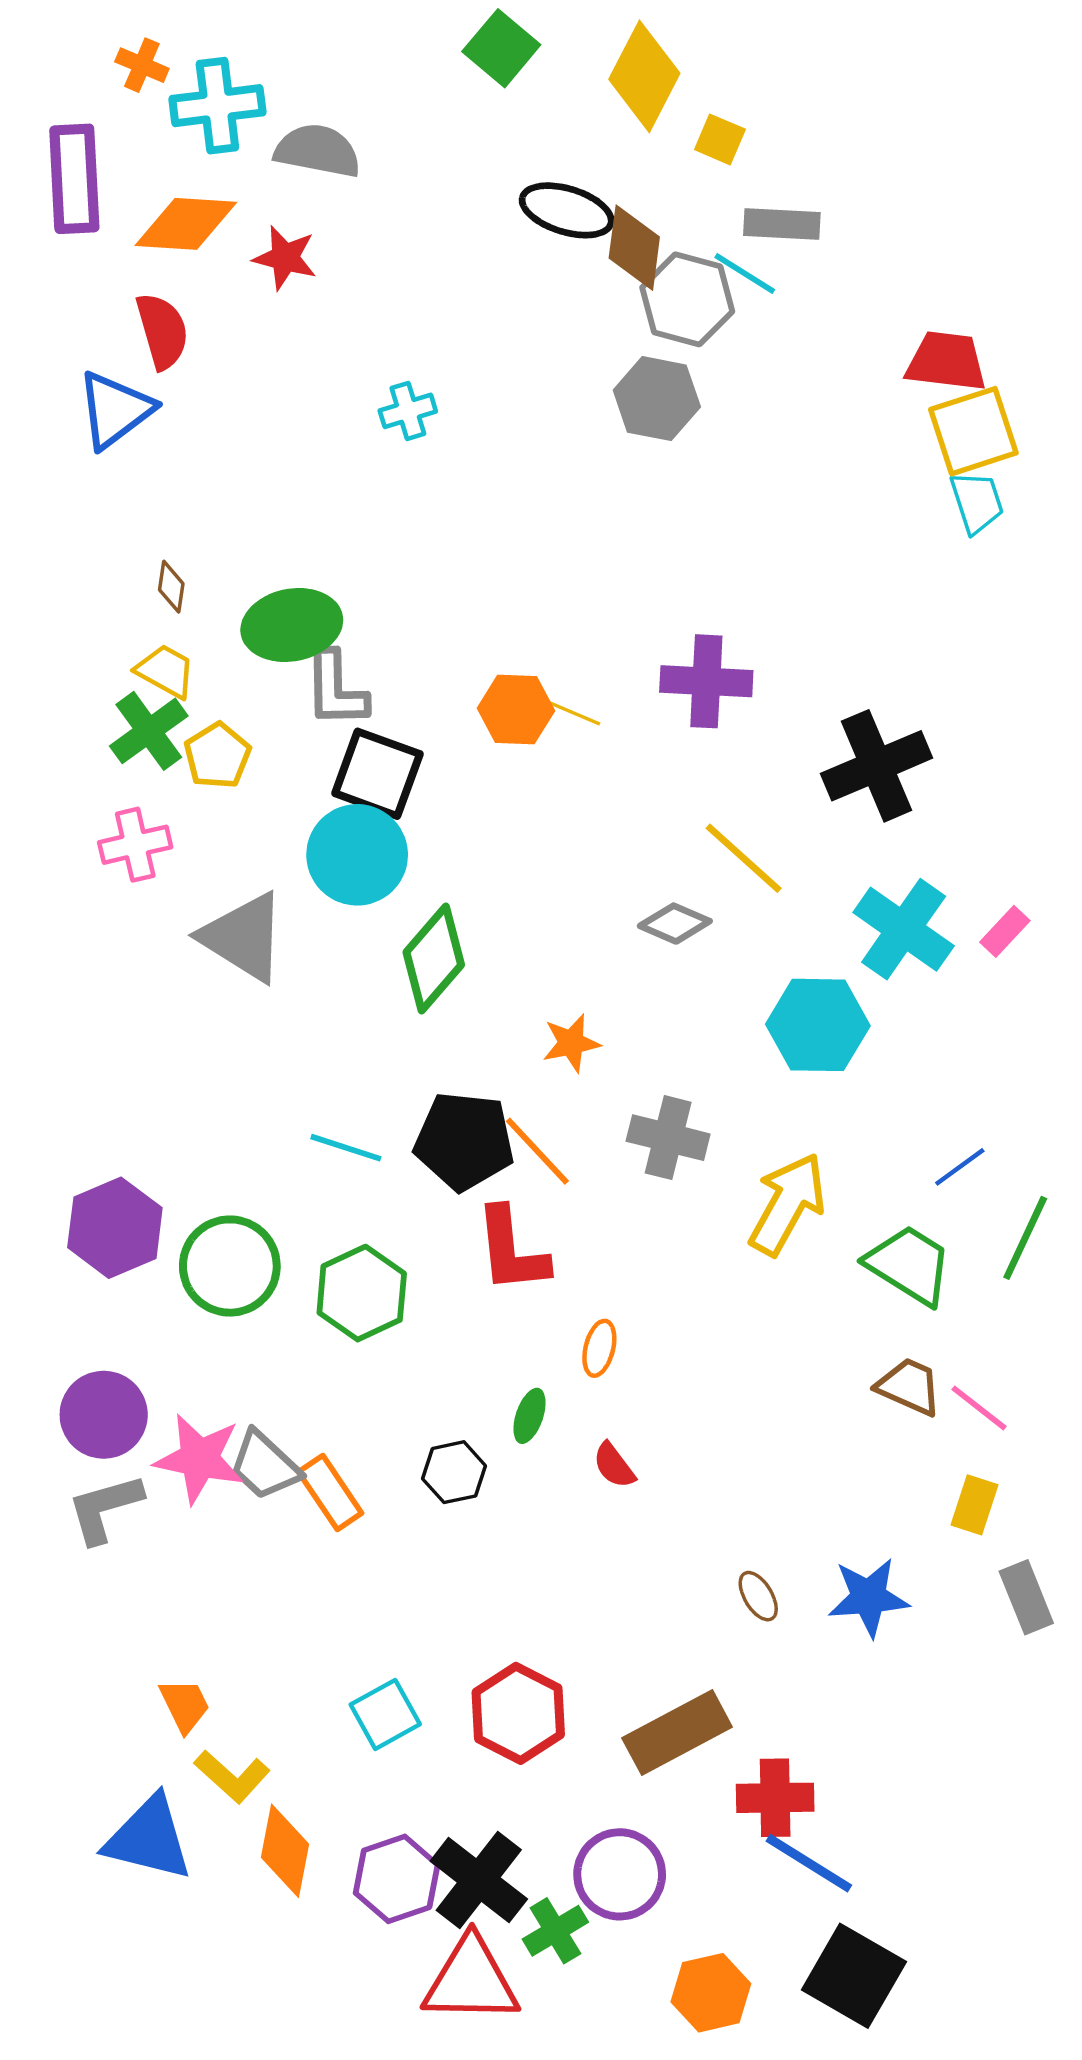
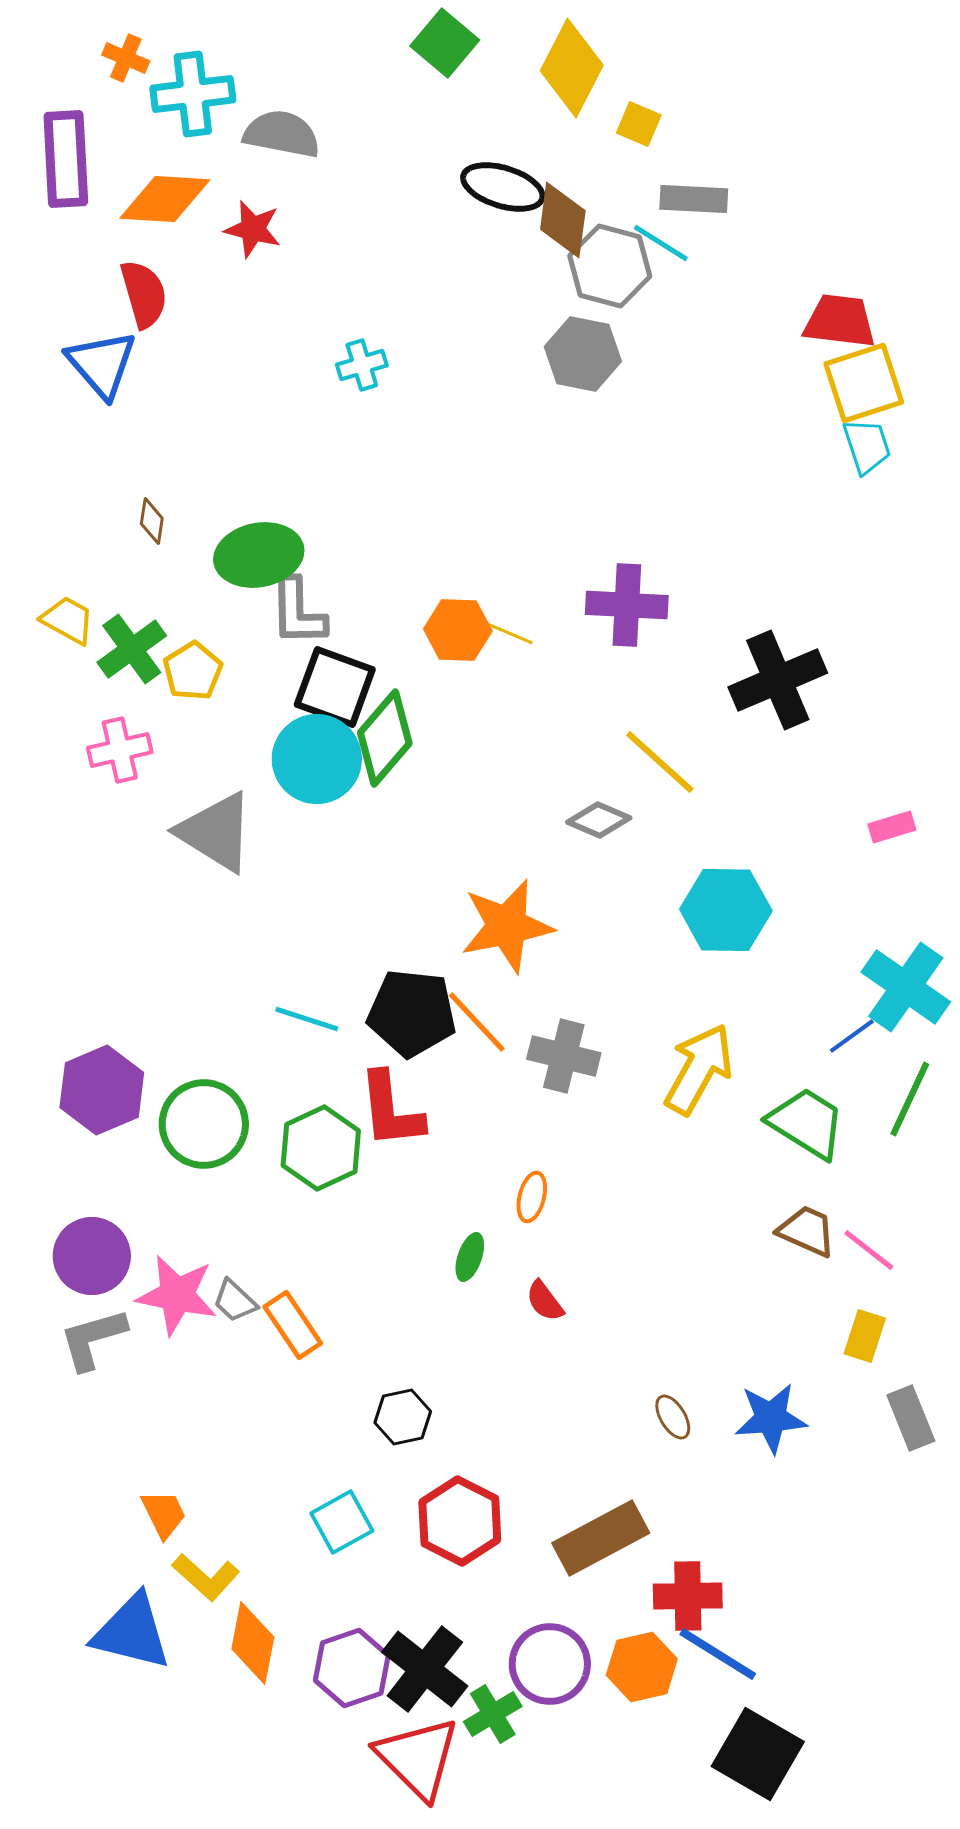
blue triangle: (115, 410) -> (102, 364), turned -34
yellow trapezoid: (166, 671) -> (68, 620), moved
cyan cross: (904, 929) -> (906, 987), moved
pink rectangle: (1005, 931) -> (892, 827), turned 30
green diamond: (434, 958) -> (385, 738), moved
orange star: (571, 1043) -> (507, 926), size x1.8
gray cross: (668, 1138) -> (564, 1056), moved
red L-shape: (511, 1250) -> (391, 1110), moved
gray trapezoid: (265, 1465) -> (235, 1301), size x0.7
black hexagon: (454, 1472) -> (403, 1417), moved
red triangle: (471, 1980) -> (418, 1758), turned 44
orange hexagon: (711, 1993) -> (642, 1667), moved

